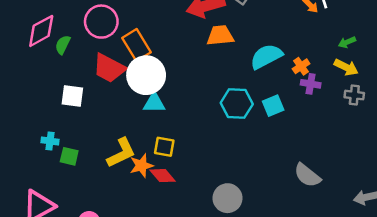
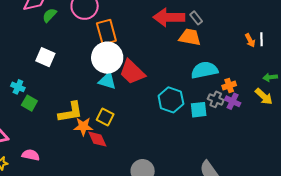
orange trapezoid: (220, 35) -> (190, 37), moved
red trapezoid: (109, 68) -> (132, 72), moved
gray cross: (354, 95) -> (216, 99), moved

